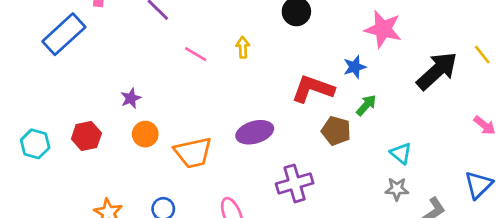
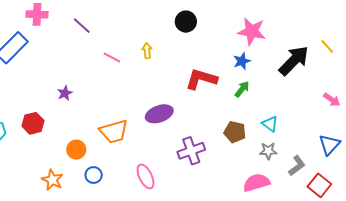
blue star: (355, 67) -> (242, 61), moved
brown pentagon: (336, 131) -> (235, 132), moved
orange circle: (145, 134) -> (76, 150), moved

